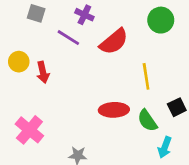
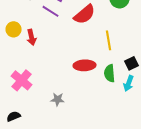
green semicircle: (147, 121) -> (110, 73), turned 30
cyan arrow: (165, 147) -> (129, 83), moved

